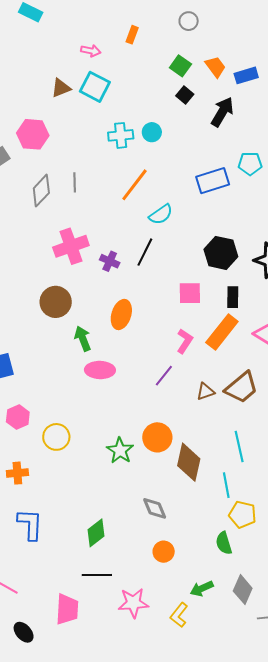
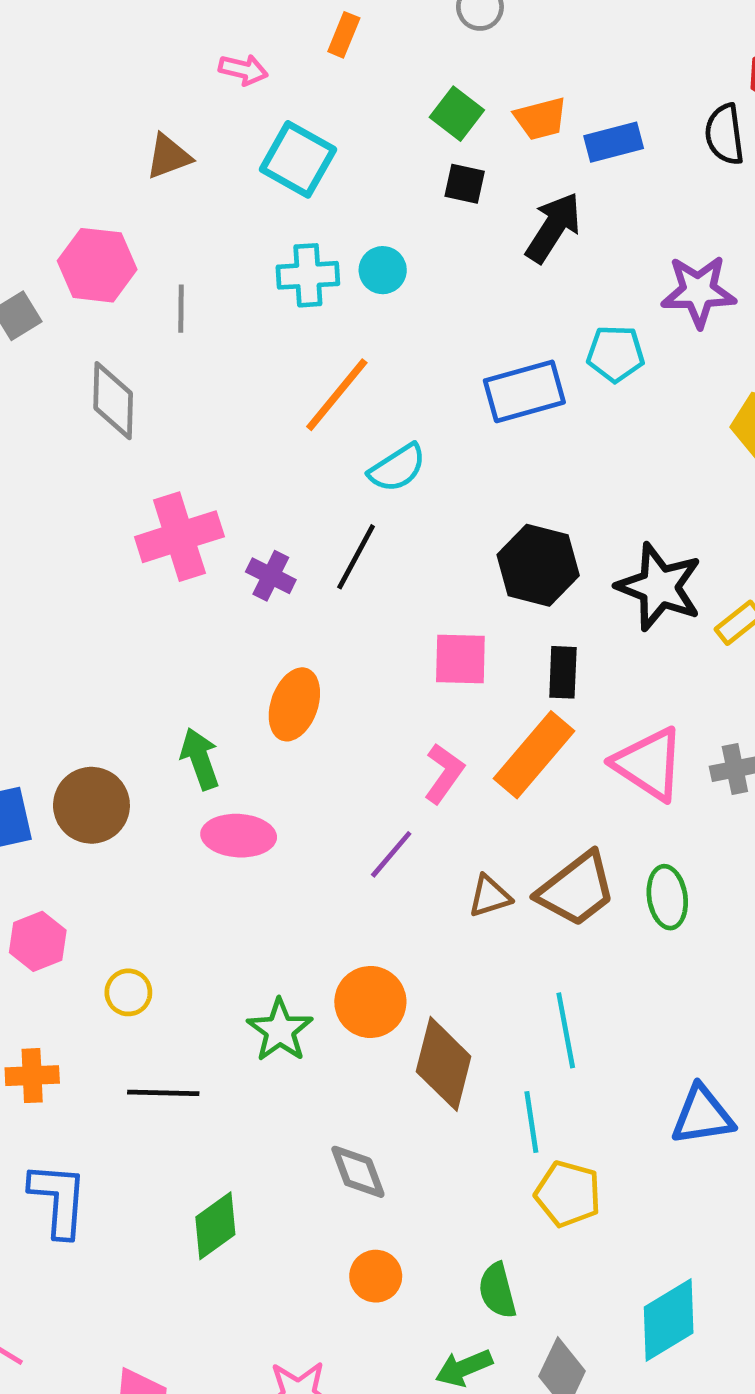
orange trapezoid: (215, 67) -> (541, 119), turned 110
cyan square: (95, 87) -> (298, 159), moved
black square: (185, 95) -> (465, 184), turned -30
gray line: (75, 182) -> (181, 309), moved
gray diamond: (41, 191) -> (113, 401), turned -44
brown circle: (56, 302) -> (91, 805), moved
yellow circle: (56, 437) -> (128, 992), size x0.7
green semicircle: (224, 543) -> (497, 1291), moved
black line: (97, 575) -> (163, 1093), moved

